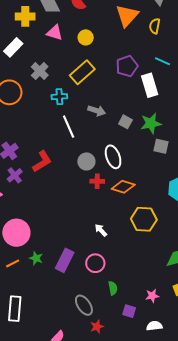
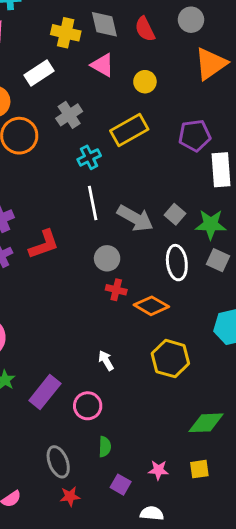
cyan cross: (59, 97) -> (89, 157), turned -35
gray arrow: (97, 111) -> (135, 218), moved, size x1.4
white ellipse: (113, 157) -> (177, 263), moved

